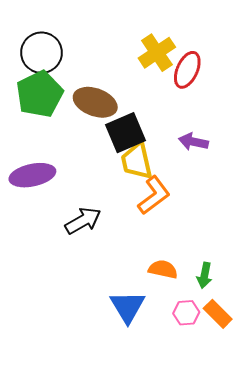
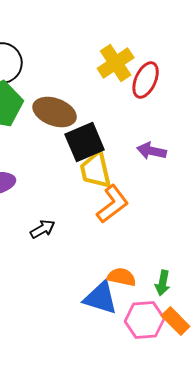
black arrow: (83, 221) -> (43, 229), size x0.7
blue triangle: (128, 307) -> (101, 298), moved, turned -42
pink hexagon: (186, 313) -> (145, 320), size x1.5

